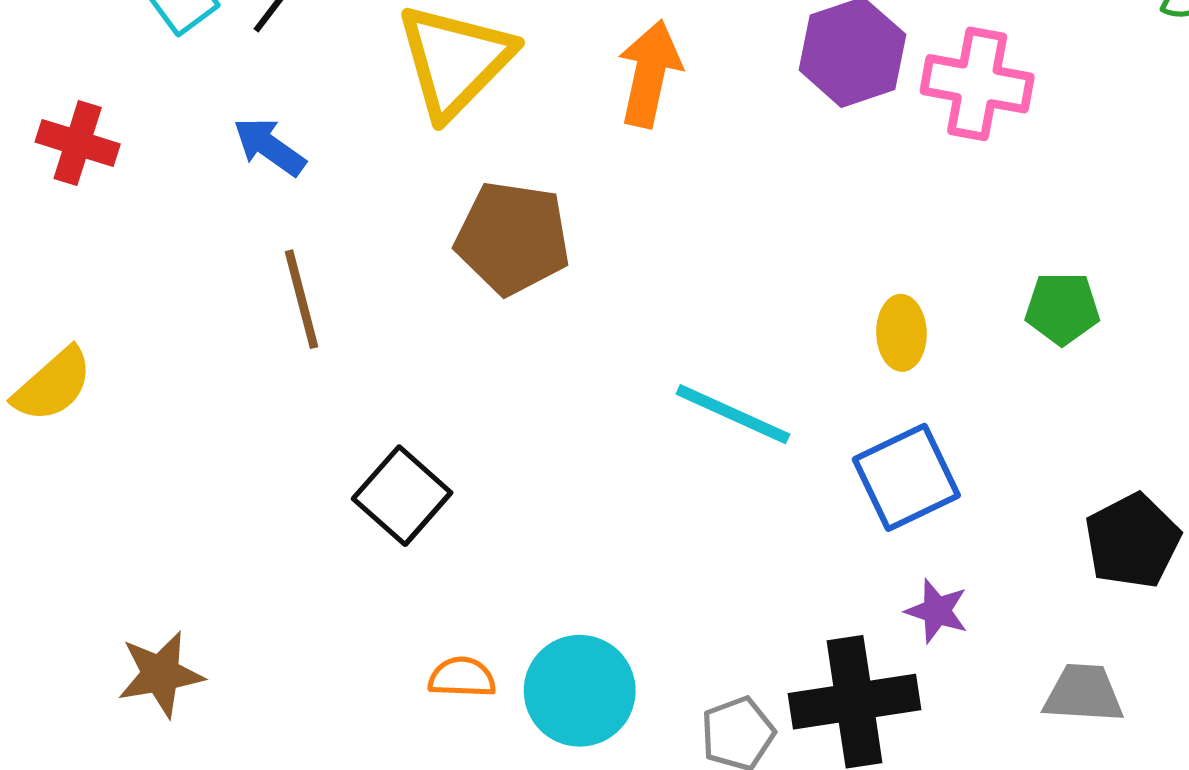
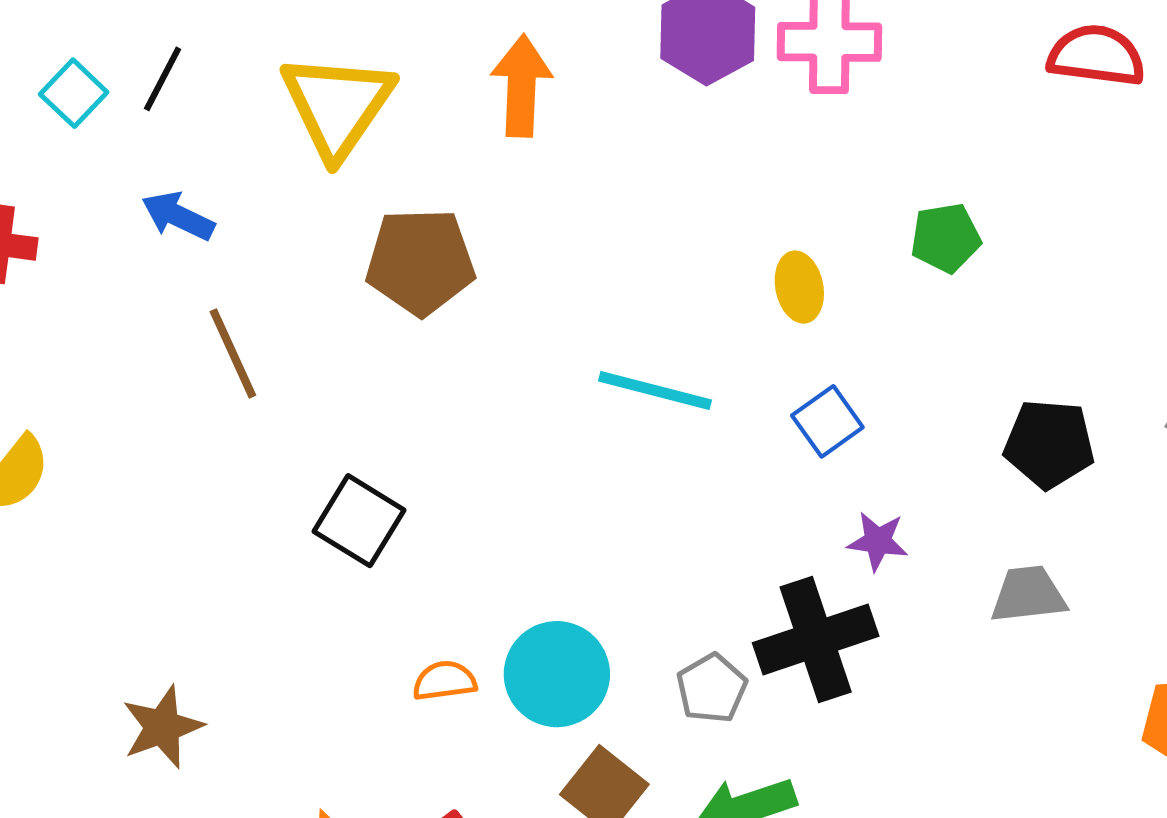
blue square: (906, 477) -> (827, 421), size x0.7
black pentagon: (1132, 541) -> (1049, 444), turned -30

